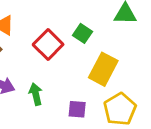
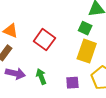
green square: (83, 33) -> (85, 28), moved

